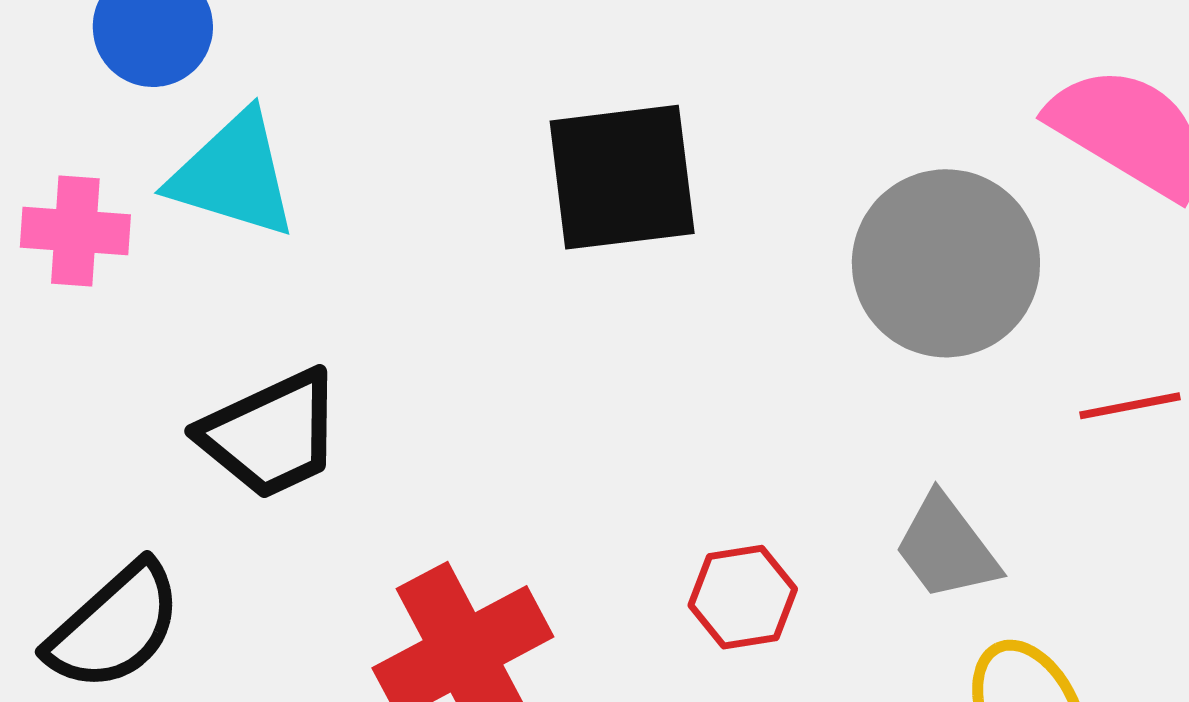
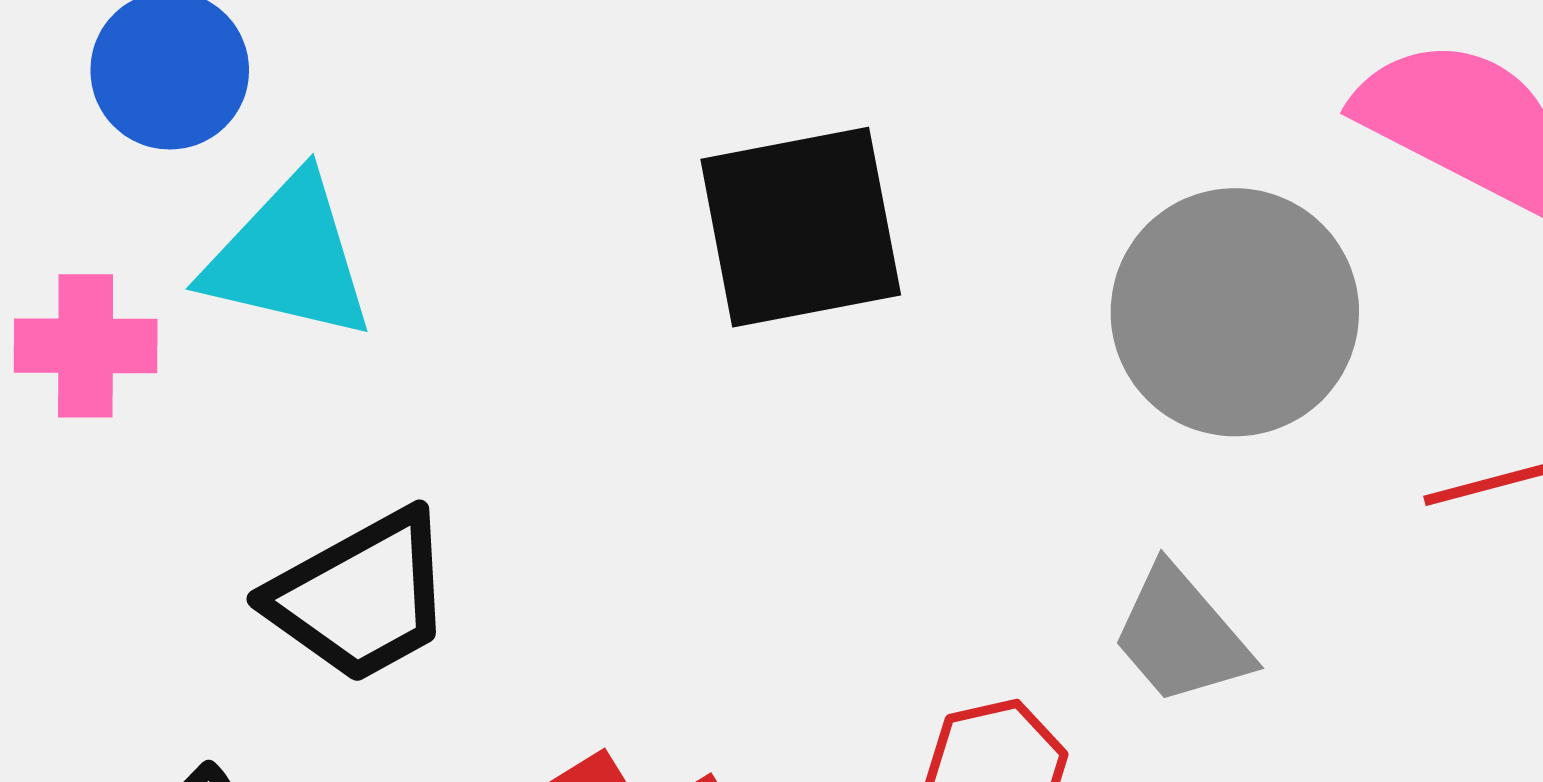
gray trapezoid: (946, 548) -> (1181, 636), moved

